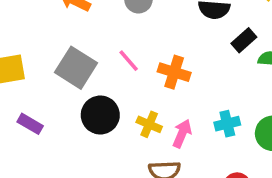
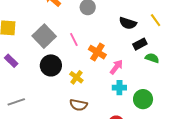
pink arrow: (182, 133) -> (116, 67), moved

